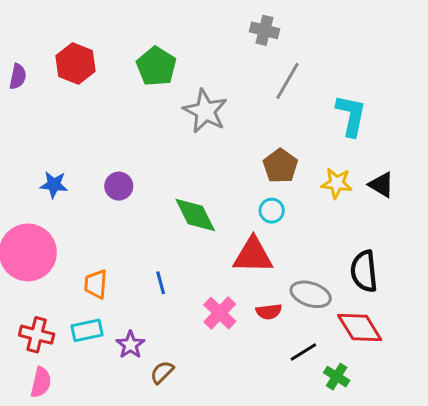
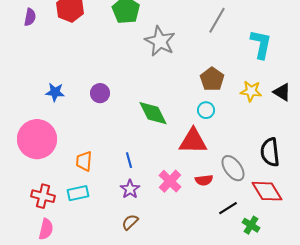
gray ellipse: (311, 294) -> (233, 168), turned 36
purple star: (130, 345) -> (130, 189), moved

